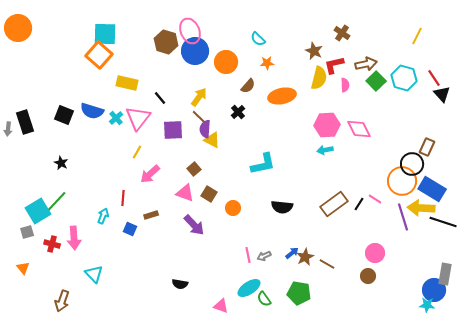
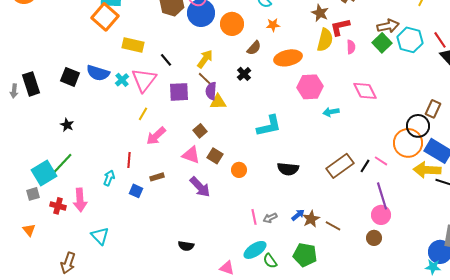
brown arrow: (366, 64) -> (388, 26), moved
pink hexagon: (327, 125) -> (310, 87), moved
yellow triangle: (212, 140) -> (218, 102), turned -30
purple line: (403, 217) -> (382, 196), moved

